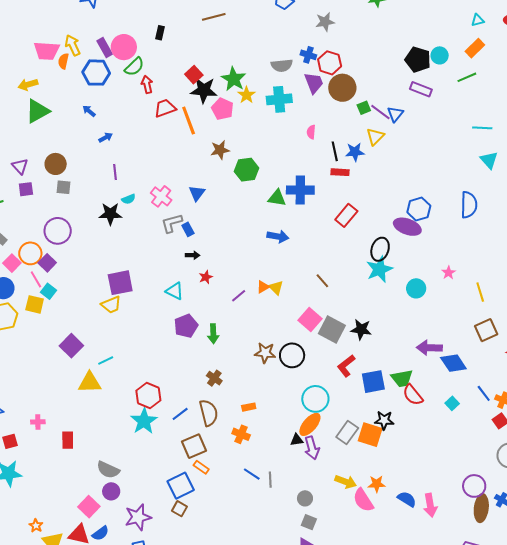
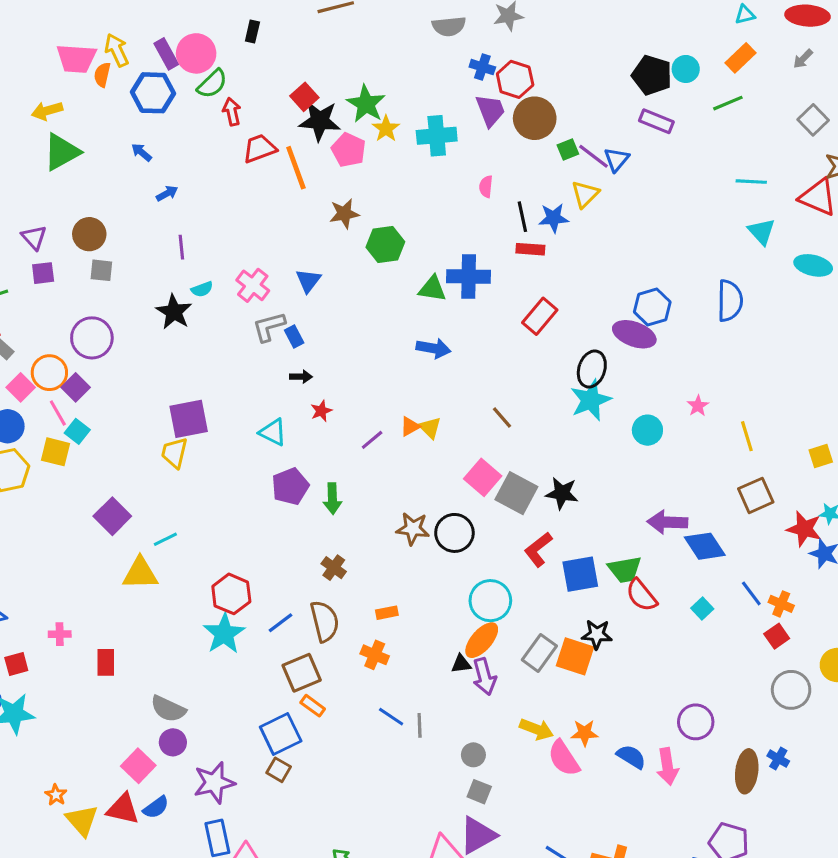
gray semicircle: (282, 65) -> (449, 26), moved
black star: (110, 214) -> (174, 312), turned 30
yellow trapezoid: (111, 305) -> (174, 453), turned 125
purple circle: (474, 486) -> (696, 722), moved

